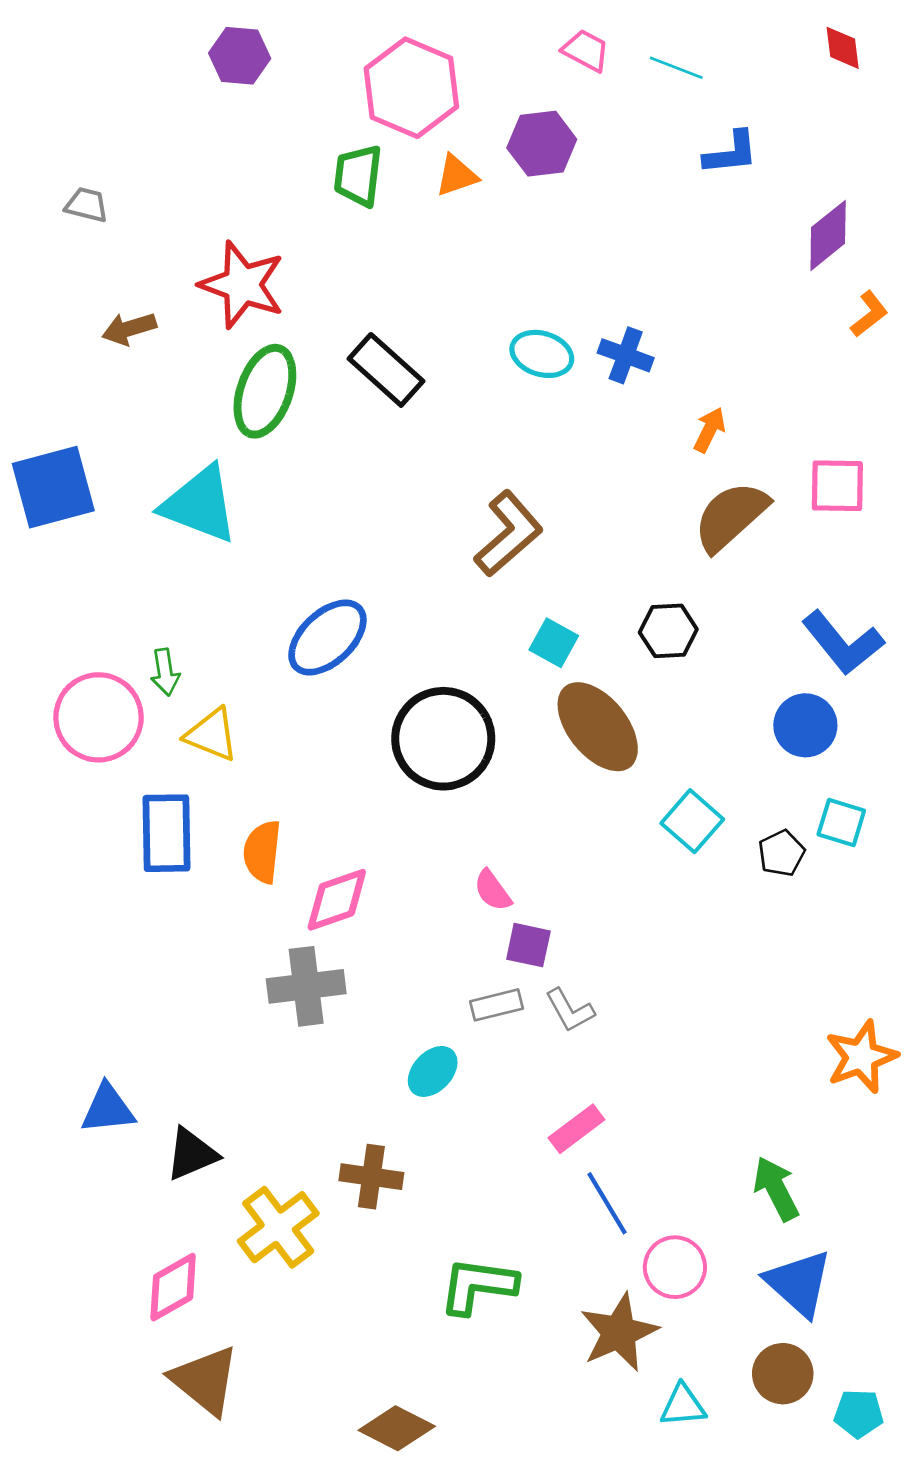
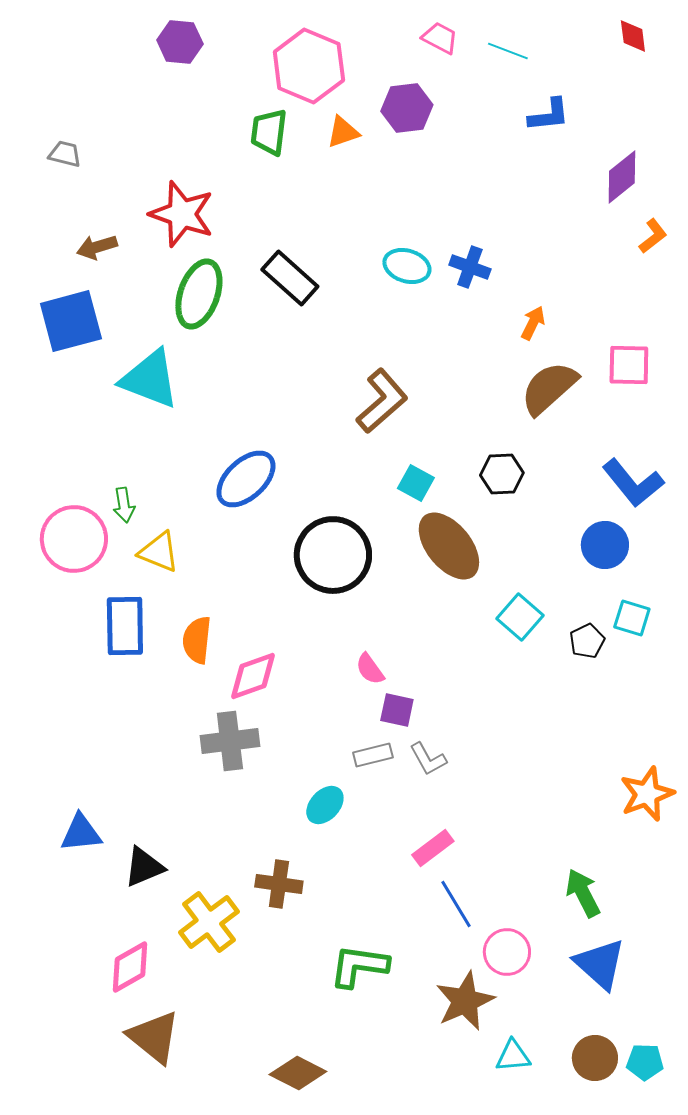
blue square: (53, 487) -> (71, 321), moved
brown circle: (783, 1374) -> (595, 1058), moved

